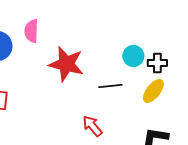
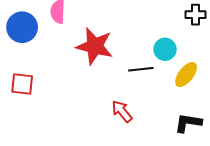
cyan circle: (133, 56) -> (165, 49), moved
black cross: (157, 63) -> (195, 15), moved

